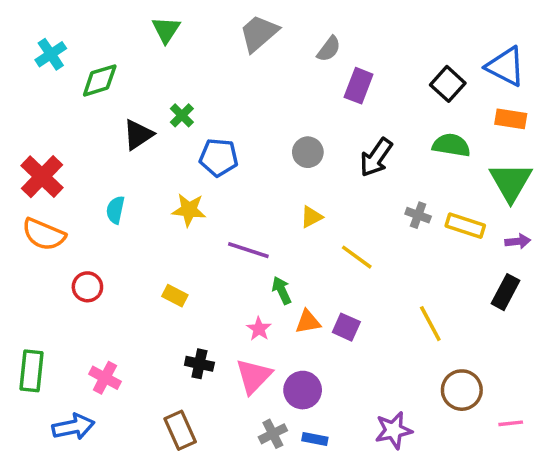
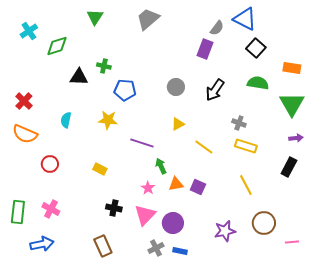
gray semicircle: (329, 49) -> (217, 28), moved
blue triangle: (505, 66) -> (245, 19), moved
green cross: (182, 115) -> (104, 66), turned -32
black triangle: (138, 135) -> (79, 77), turned 36
red cross: (42, 177) -> (24, 101), size x0.7
yellow rectangle: (465, 226) -> (246, 146), moved
pink cross: (105, 378) -> (51, 209), moved
purple star: (394, 430) -> (225, 231), moved

